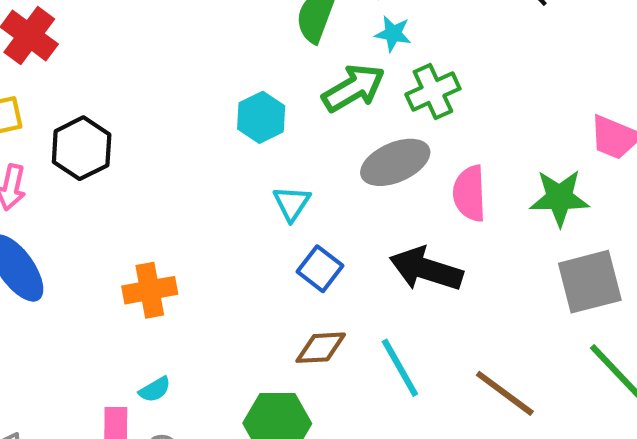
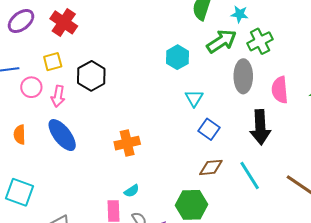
gray ellipse: (395, 162) -> (243, 76), turned -64
black arrow: (426, 269) -> (260, 127), turned -108

